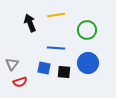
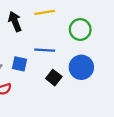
blue square: (44, 68) -> (20, 64), moved
black square: (64, 72) -> (54, 78), turned 32

